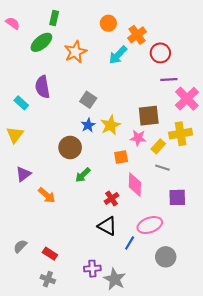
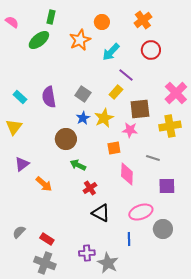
orange cross: (137, 35) -> (143, 20), moved
orange star: (75, 52) -> (80, 40), moved
purple line: (169, 80) -> (126, 75), moved, turned 42
purple semicircle: (42, 87) -> (49, 97), moved
yellow rectangle: (158, 146) -> (116, 92), moved
green arrow: (83, 175) -> (78, 165), turned 70
red cross: (112, 198) -> (90, 188), moved
blue line: (130, 243) -> (129, 239), moved, turned -32
gray circle: (166, 257) -> (163, 229), moved
gray cross: (48, 279) -> (45, 263), size x1.5

